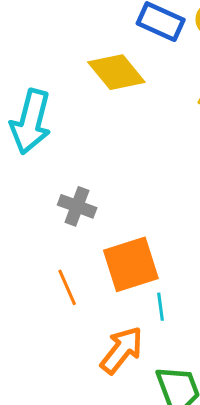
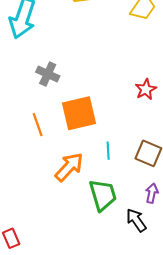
cyan line: (160, 307) -> (108, 151), moved

